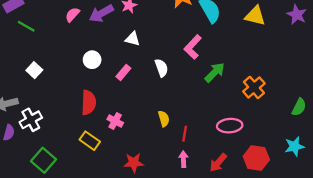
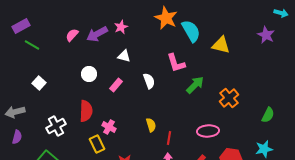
yellow triangle: (255, 16) -> (221, 45), moved
pink L-shape: (193, 47) -> (176, 63), turned -60
white cross: (31, 120) -> (56, 126), moved
yellow rectangle: (90, 141) -> (97, 144), moved, turned 30

